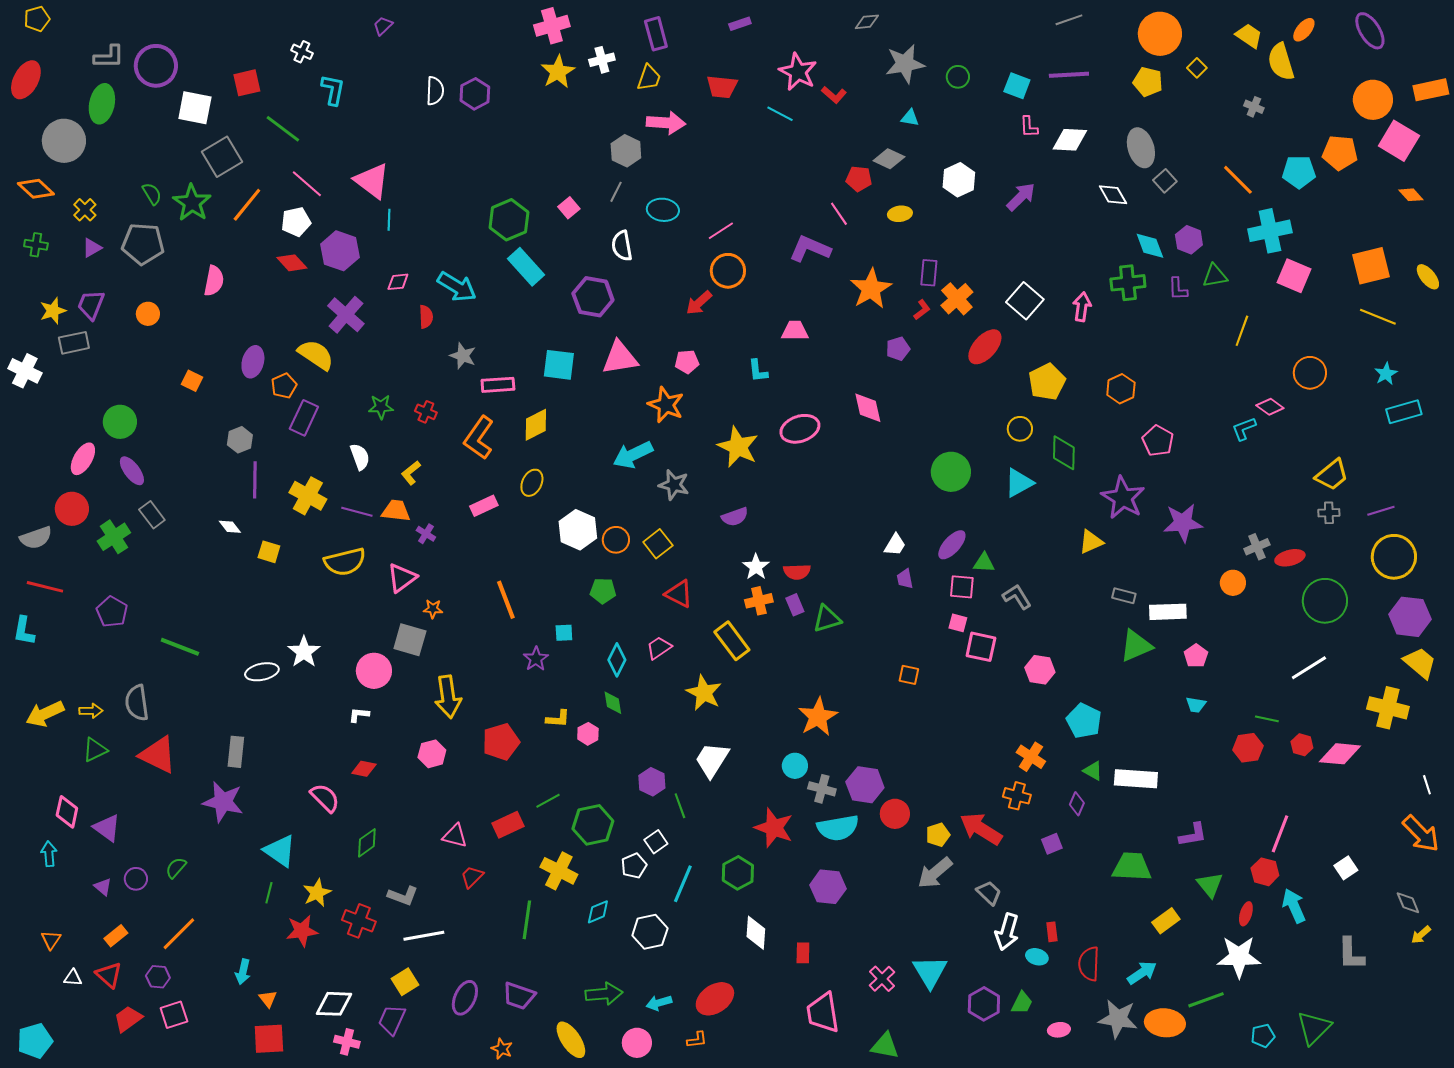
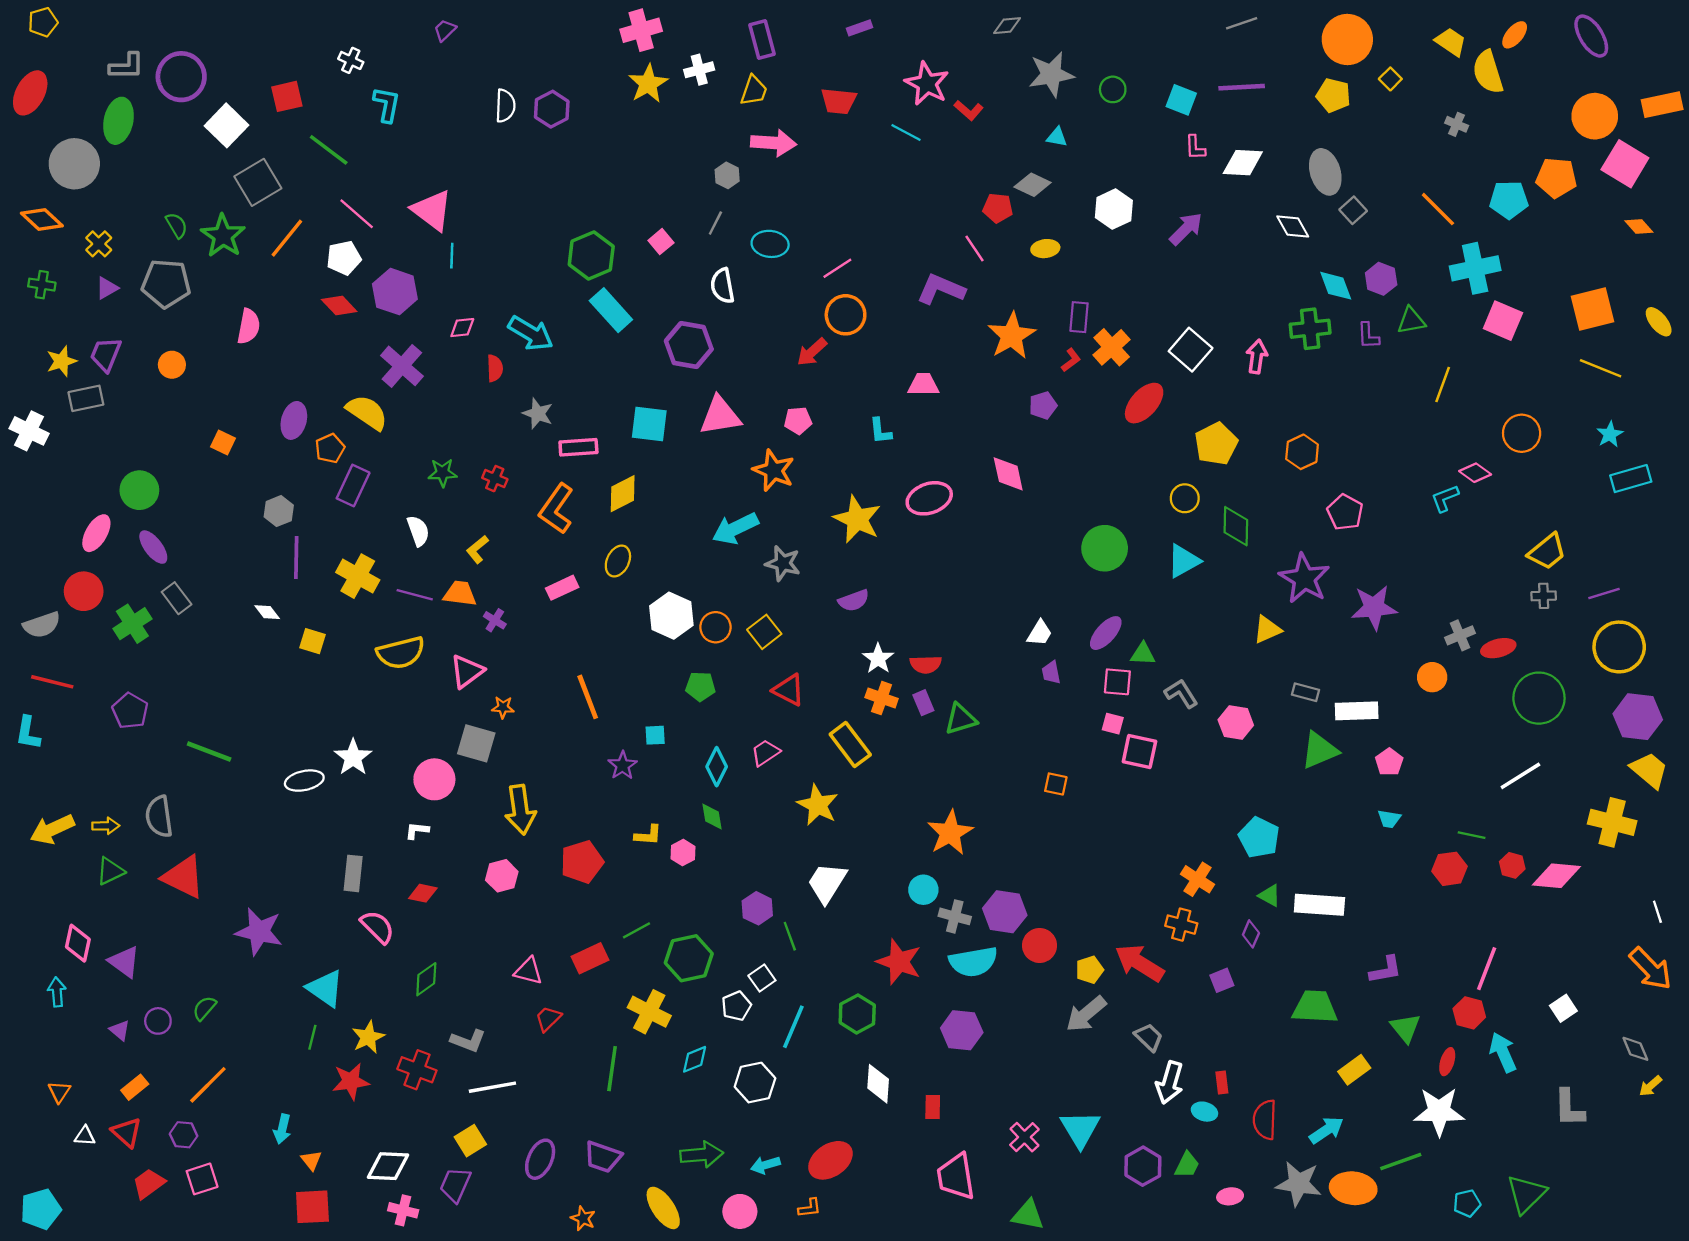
white square: (195, 108) -> (226, 125), turned 33
gray hexagon: (626, 151) -> (727, 175), size x0.7
orange cross: (759, 601) -> (882, 698), turned 32
pink hexagon: (1040, 670) -> (1236, 722), moved
gray rectangle: (236, 752) -> (353, 873), moved

